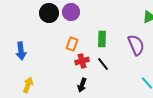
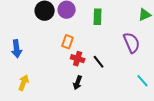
green rectangle: (102, 39) -> (98, 17), moved
red cross: (82, 61) -> (78, 59), turned 32

